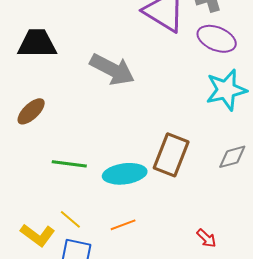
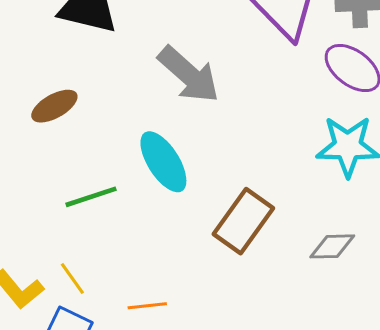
green line: (69, 164) -> (91, 197), turned -40
cyan ellipse: (125, 174) -> (163, 162), moved, turned 51

